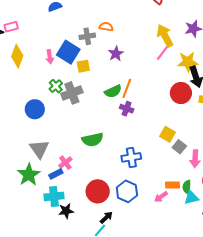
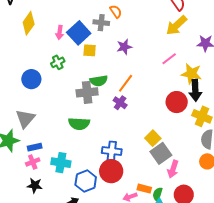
orange semicircle: (106, 27) -> (116, 11), moved, turned 32
yellow arrow: (165, 36) -> (176, 25), moved, turned -120
green semicircle: (113, 91) -> (99, 81), moved
gray cross: (72, 93) -> (87, 92), moved
gray square: (179, 147) -> (161, 153), size x1.5
pink cross: (65, 163) -> (33, 162), moved
red circle: (98, 191) -> (111, 171), moved
blue hexagon: (127, 191) -> (86, 181), moved
cyan cross: (54, 196) -> (61, 163), moved

